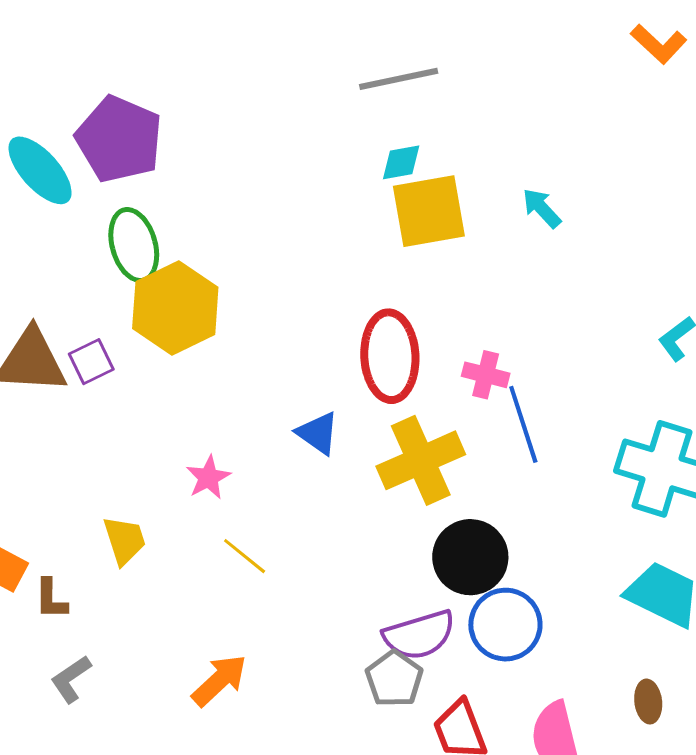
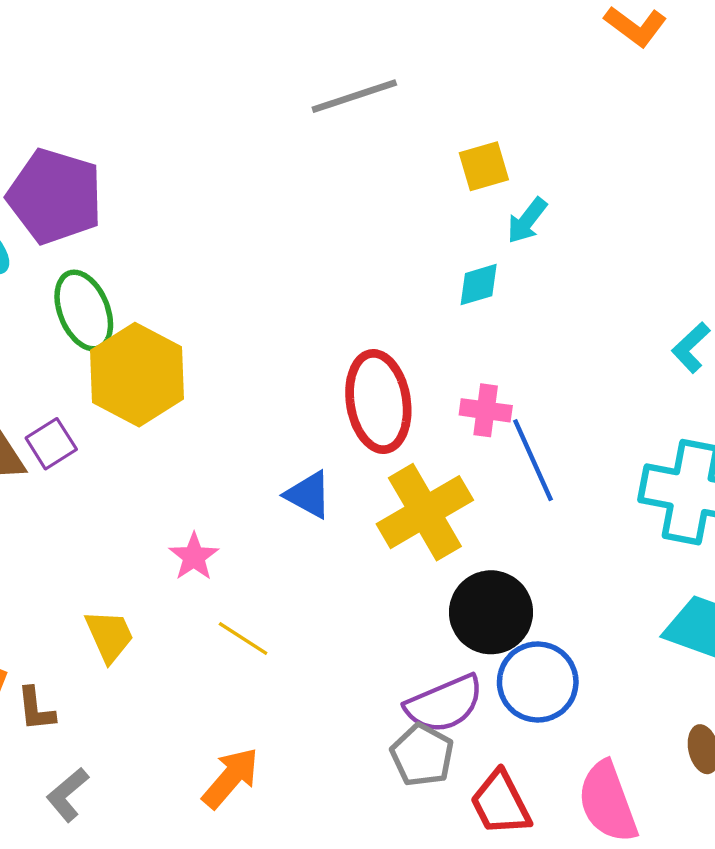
cyan diamond: (401, 162) -> (479, 285), moved
cyan arrow: (542, 208) -> (527, 221), turned -93
yellow square: (429, 211) -> (484, 166), moved, size x0.6

